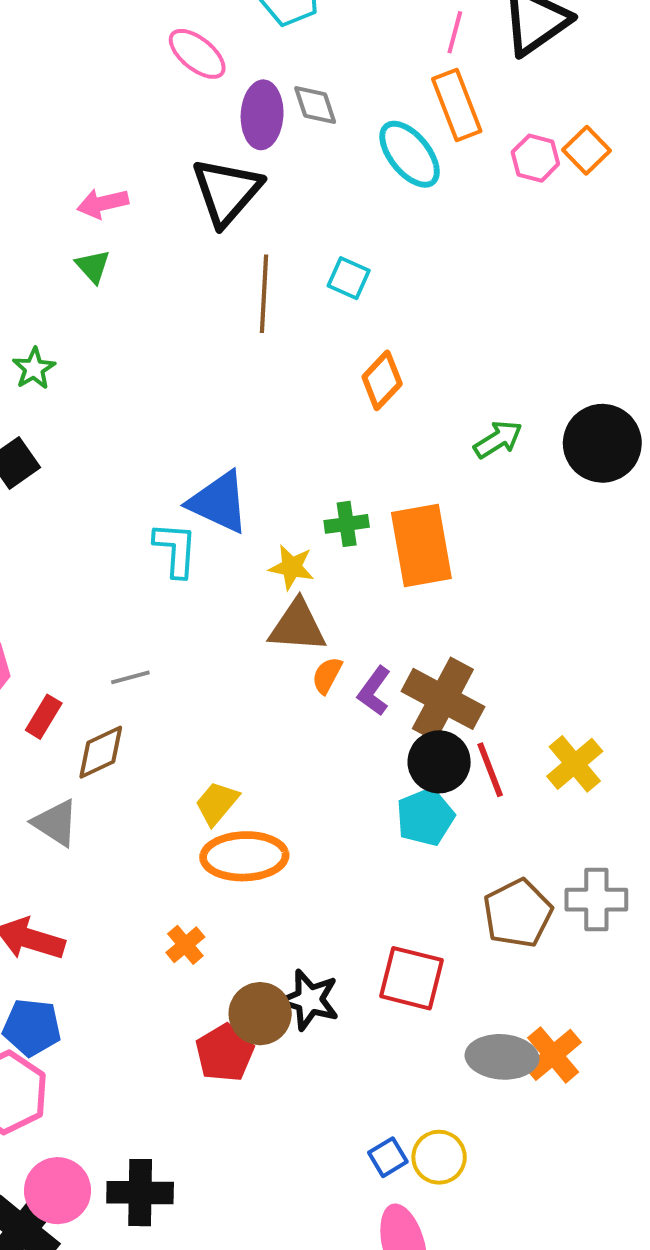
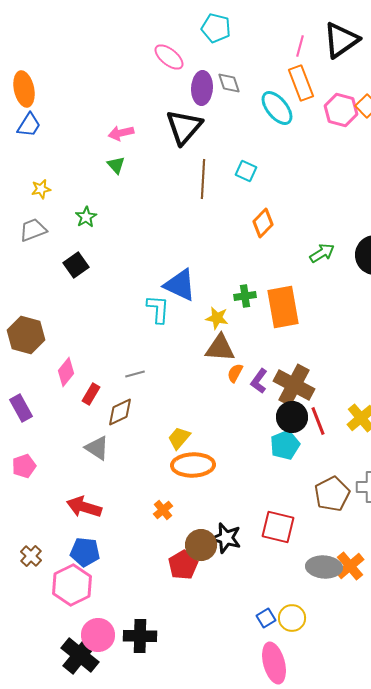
pink hexagon: (535, 158) -> (341, 110), size x1.4

